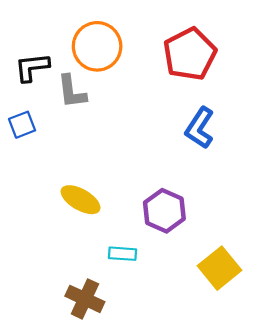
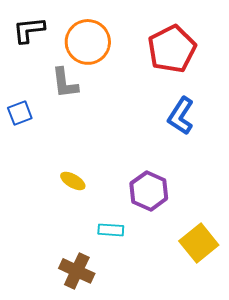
black L-shape: (32, 67) -> (29, 30), moved
yellow ellipse: (81, 200) -> (73, 181), size x0.7

